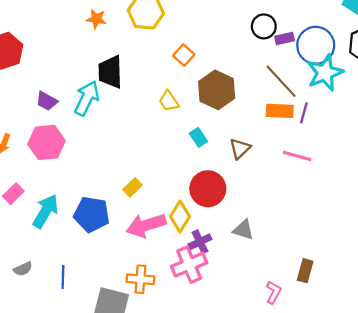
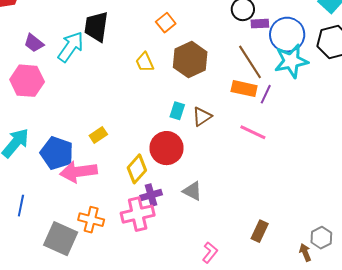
cyan rectangle: (198, 137) -> (177, 111), moved, turned 42
pink arrow: (146, 225) -> (79, 172), moved
brown rectangle: (305, 271) -> (260, 231), moved

